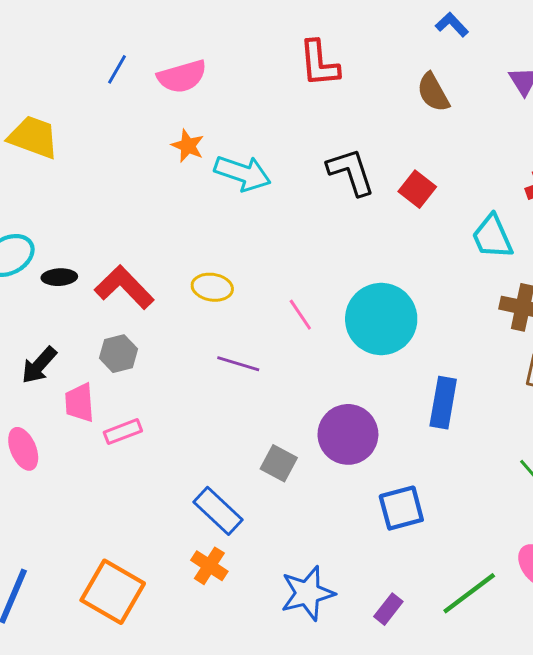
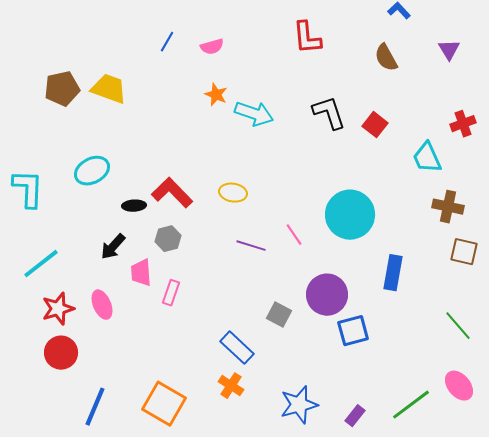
pink semicircle: (182, 76) -> (212, 47), size x0.7
black ellipse: (59, 277) -> (134, 206), moved
pink line: (300, 315) -> (294, 235), moved
pink rectangle: (123, 432) -> (171, 293), turned -50
blue square: (401, 508) -> (353, 331), moved

